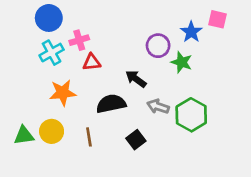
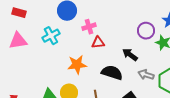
cyan cross: (52, 53) -> (51, 36), moved
black semicircle: (111, 104) -> (112, 73), turned 30

